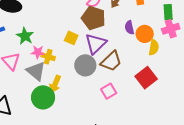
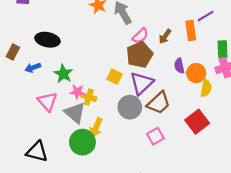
brown pentagon: (93, 18) -> (140, 55), turned 30

